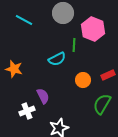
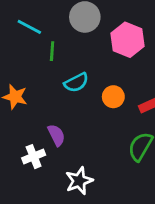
green line: (74, 45) -> (52, 51), moved
orange circle: (83, 80) -> (113, 97), moved

